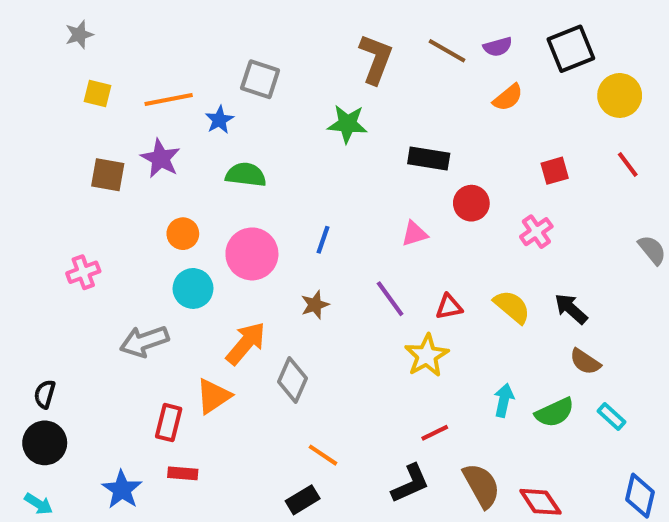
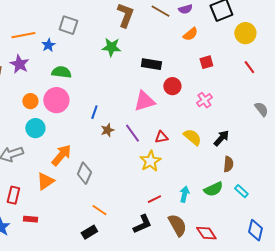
red square: (555, 171) -> (206, 62), moved
pink triangle: (414, 234) -> (144, 101), size x1.6
blue line: (323, 240) -> (94, 112), moved
pink circle: (252, 254) -> (56, 100), moved
brown star: (315, 305) -> (107, 130), moved
black arrow: (571, 309) -> (221, 138), turned 90
brown semicircle: (585, 362) -> (228, 164), turned -119
cyan arrow: (504, 400) -> (184, 194), moved
red rectangle: (169, 423) -> (13, 195), moved

